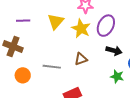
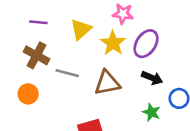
brown cross: (13, 47) -> (36, 55), moved
brown triangle: (81, 59) -> (107, 83), size x1.5
gray line: (52, 67) -> (67, 73), moved

